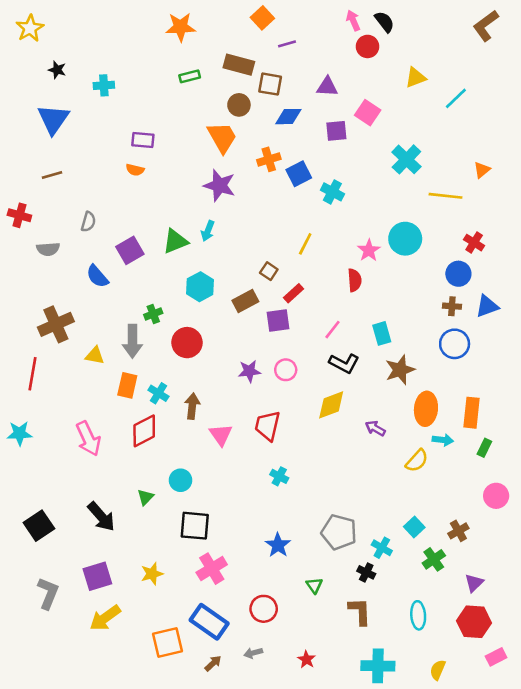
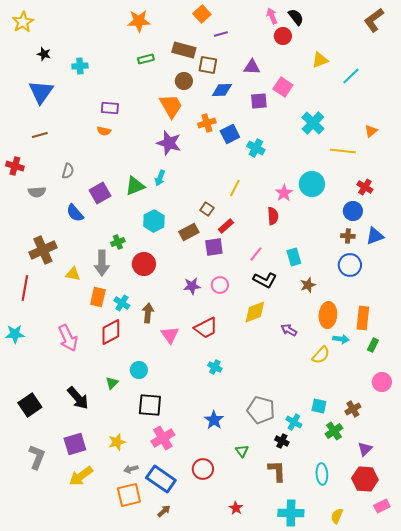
brown star: (400, 370) -> (308, 285), size x0.7
red trapezoid: (268, 426) -> (206, 328), turned -130
cyan square: (414, 527) -> (319, 406), turned -35
gray arrow: (253, 653) -> (131, 469), moved

